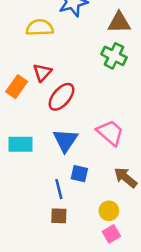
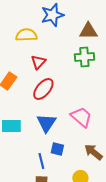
green cross: (114, 56) -> (84, 57), turned -30
red triangle: (42, 72) -> (38, 62), moved

